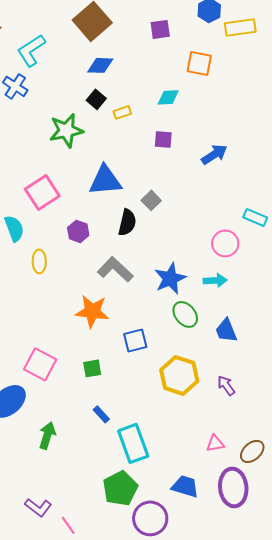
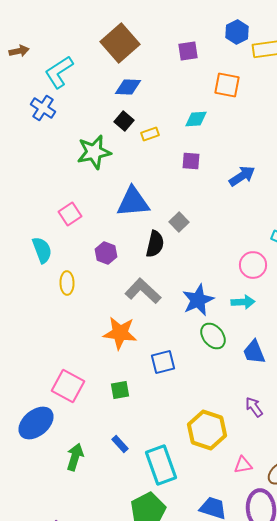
pink square: (42, 192) -> (70, 214), size x0.7
yellow hexagon: (179, 375) -> (207, 430), moved
blue rectangle: (101, 414) -> (120, 444), moved

